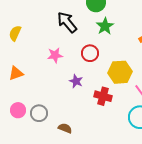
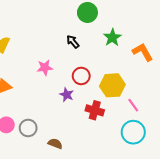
black arrow: (67, 22) -> (73, 42), moved, size x0.6
green star: (105, 26) -> (112, 37), moved
red circle: (90, 53) -> (81, 76), moved

